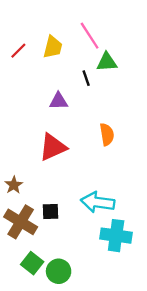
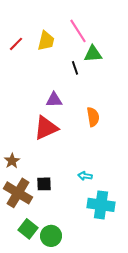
purple triangle: (59, 101) -> (54, 100), moved
cyan arrow: (98, 202) -> (85, 176), size x0.5

